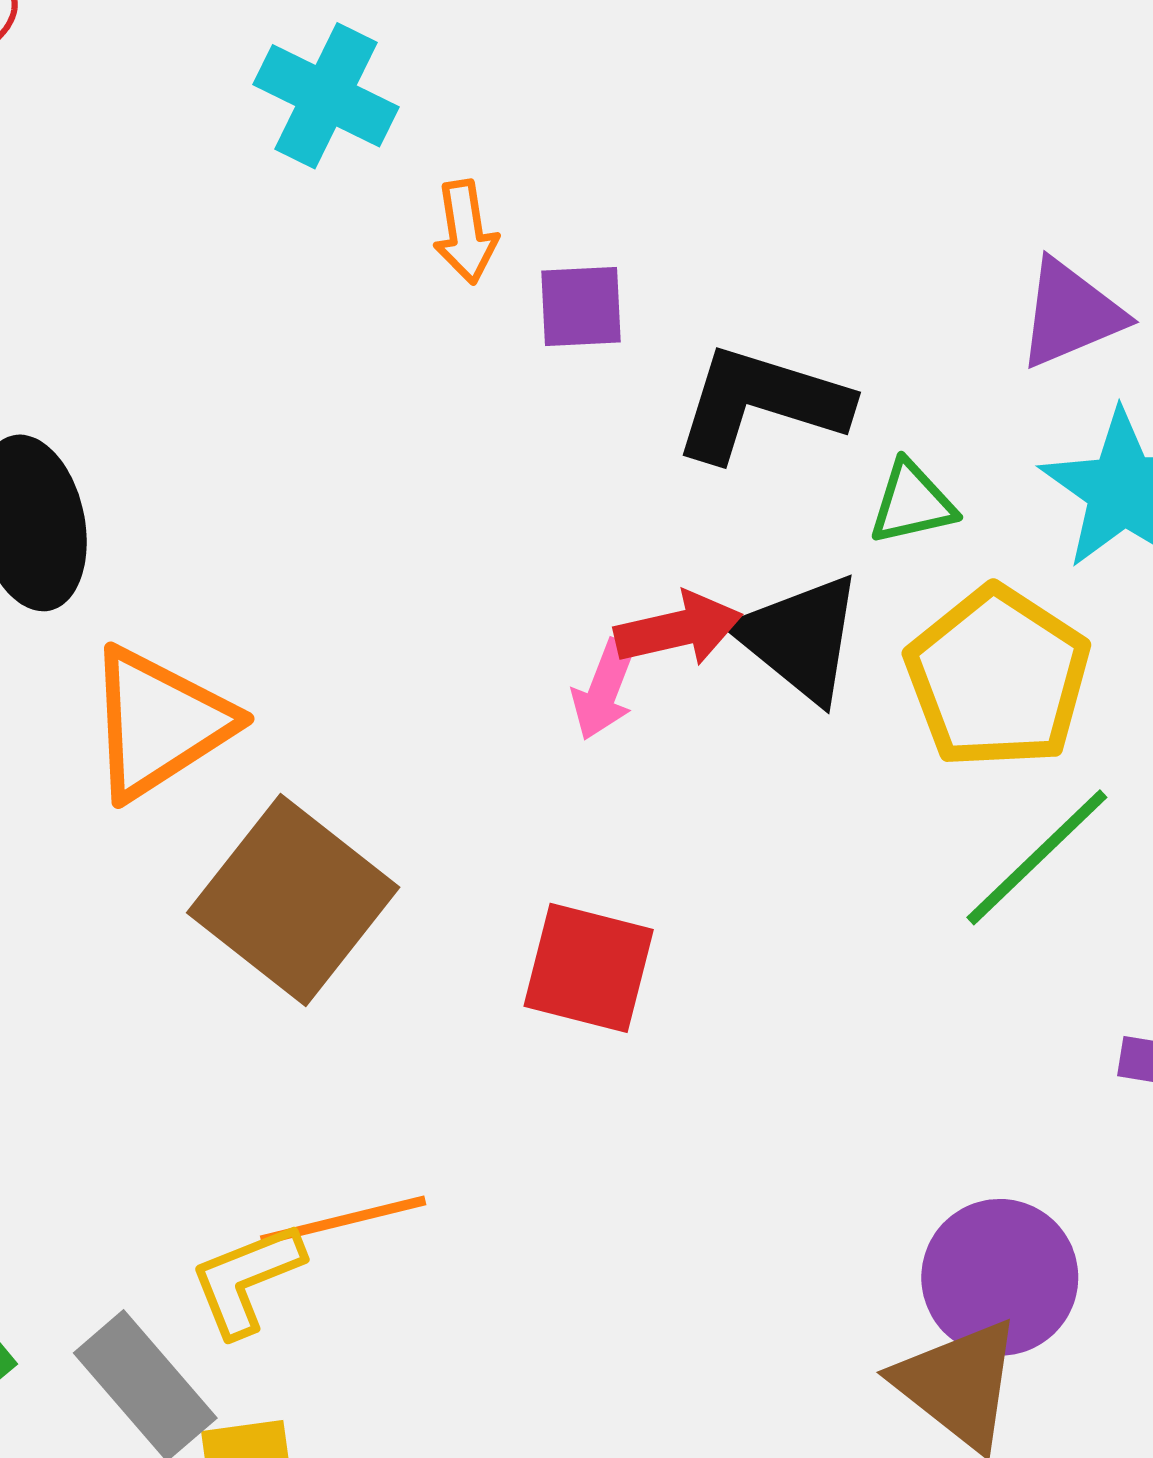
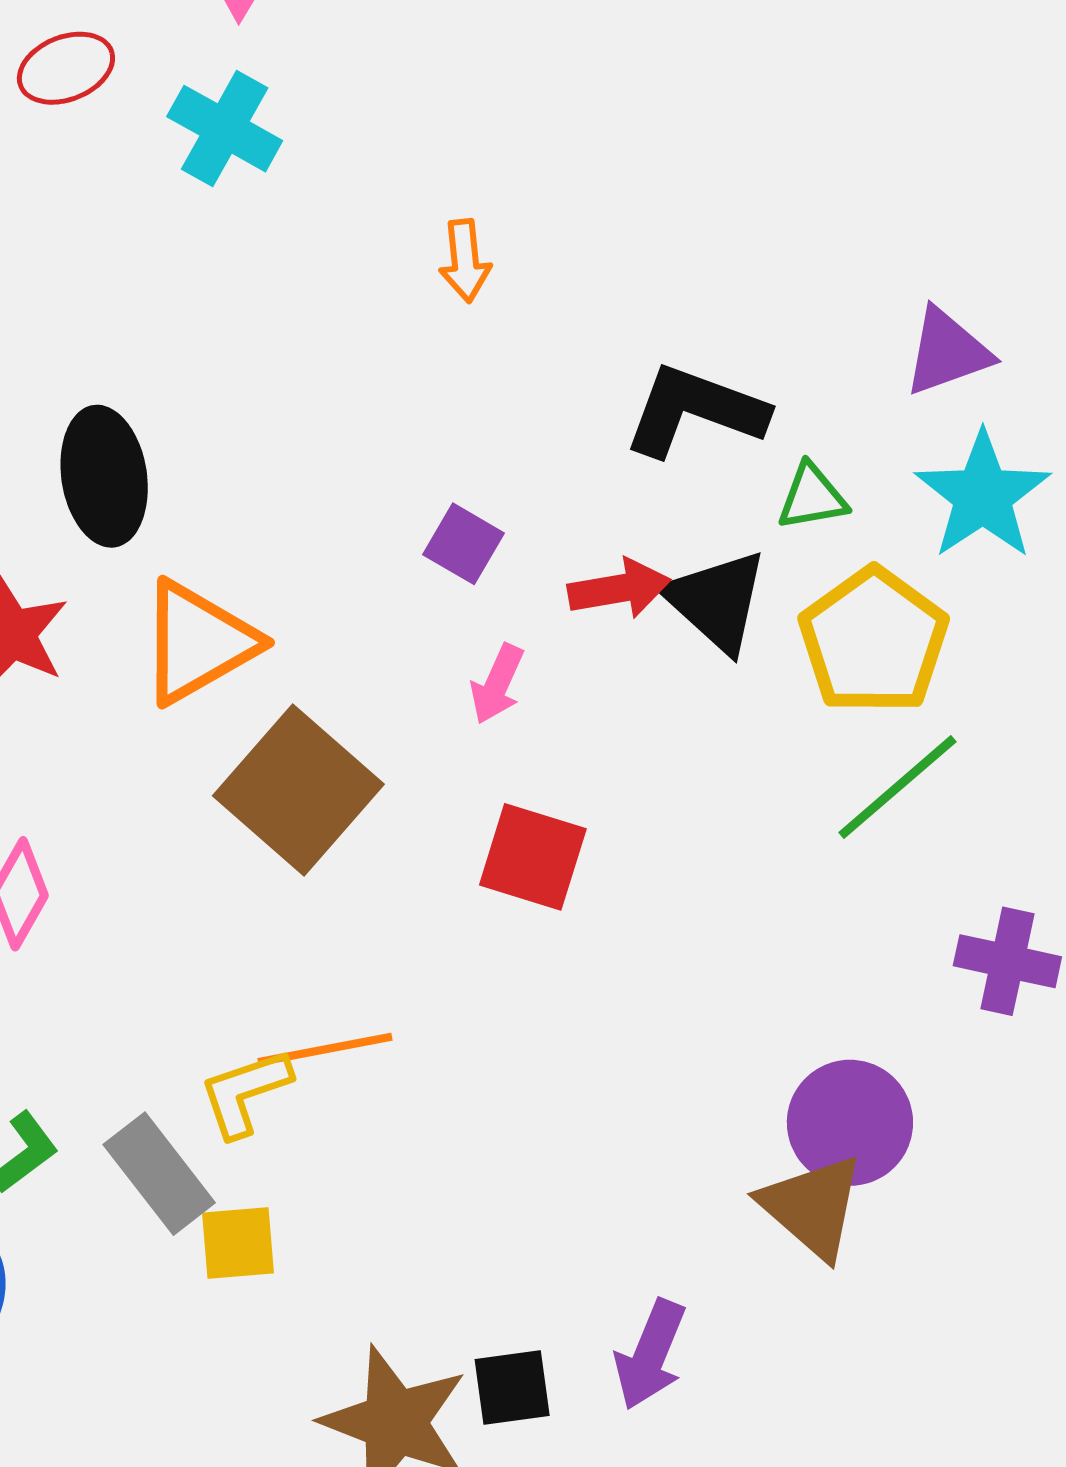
cyan cross: (326, 96) -> (225, 129), moved
purple square: (581, 306) -> (464, 544), moved, turned 30
pink arrow: (604, 690) -> (497, 684), moved

